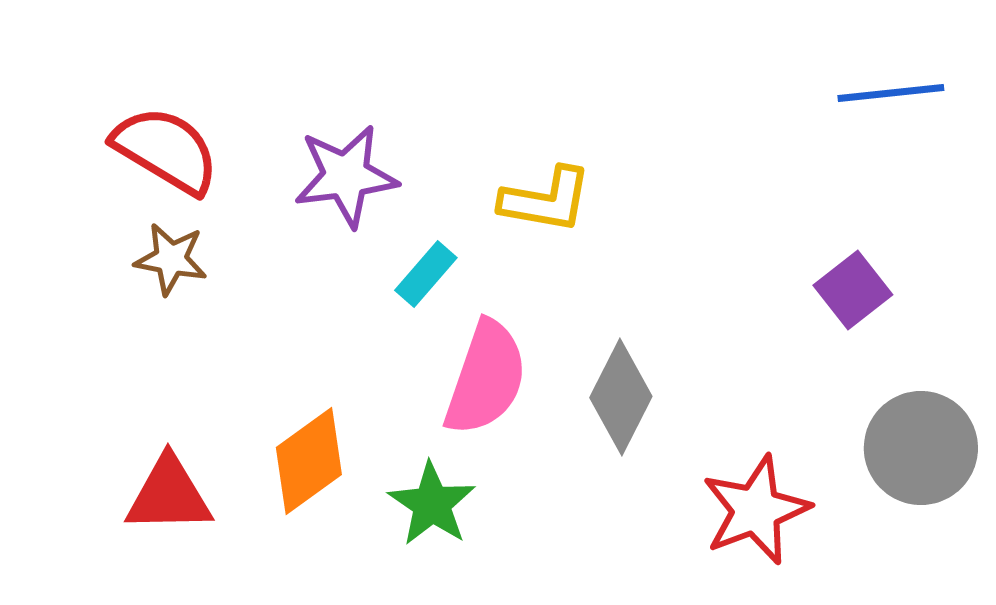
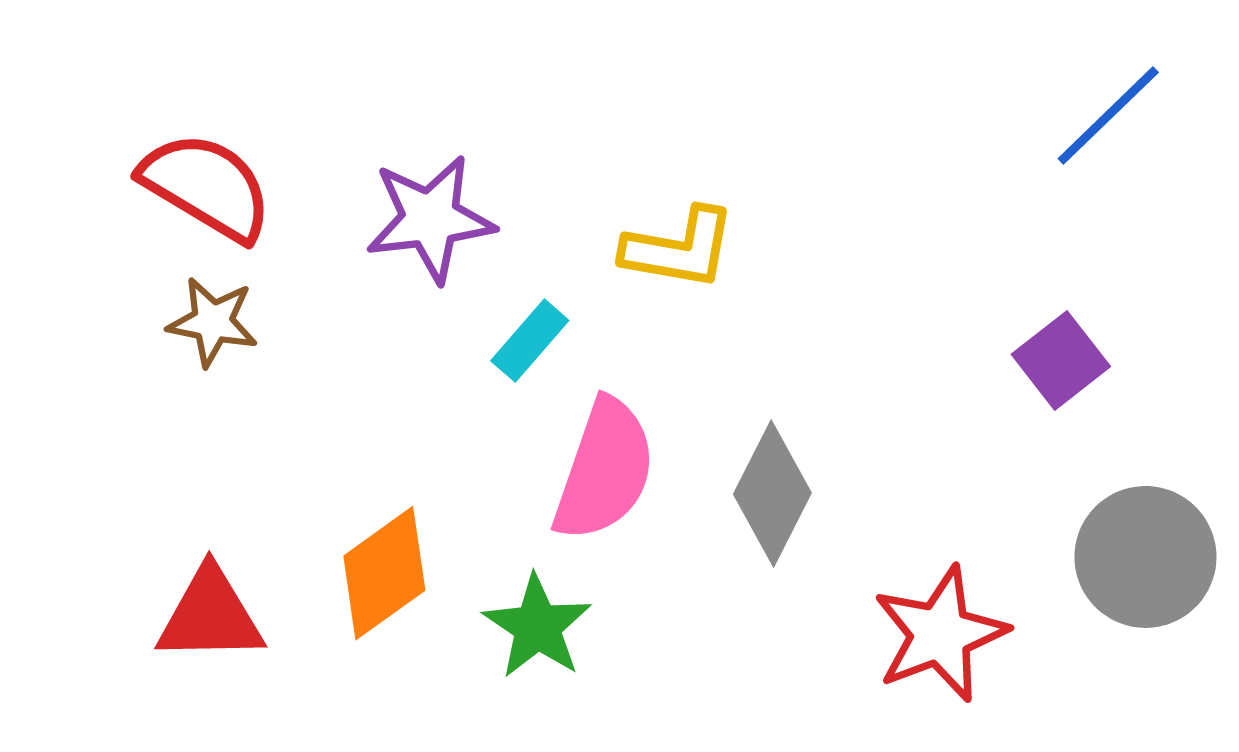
blue line: (891, 93) -> (1108, 115), turned -38

